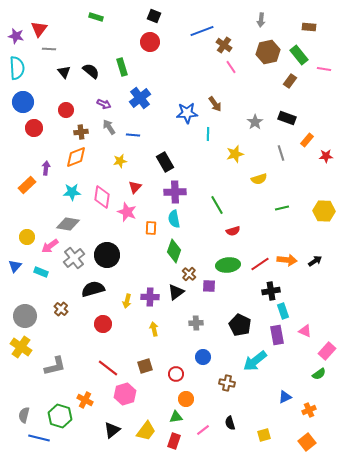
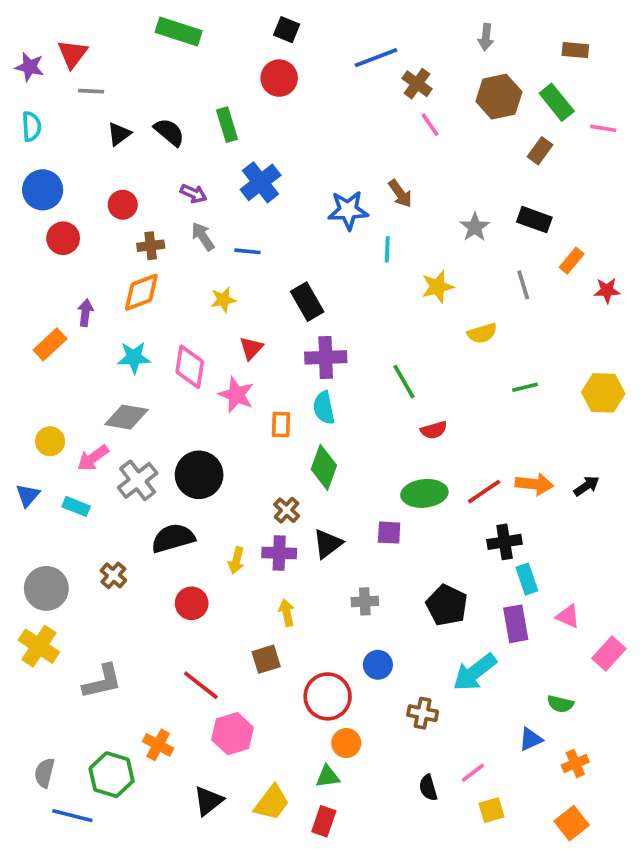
green rectangle: (96, 17) -> (179, 31), size x1.6
cyan semicircle: (17, 68) -> (31, 126), size x0.7
black triangle: (64, 72) -> (119, 134), turned 32
brown cross: (189, 274) -> (287, 510), moved
brown square: (145, 366) -> (266, 659), moved
red circle: (176, 374) -> (328, 696), size x1.6
green semicircle: (319, 374) -> (560, 704), moved, turned 48
pink line: (203, 430) -> (473, 773), moved

